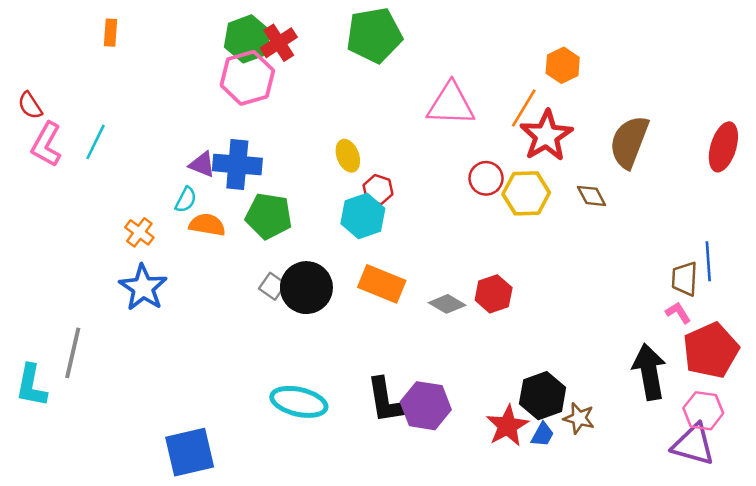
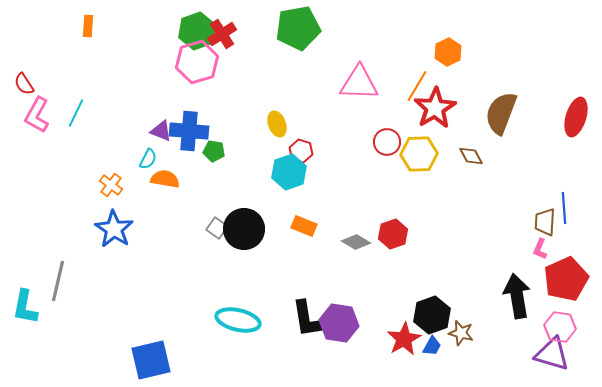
green pentagon: (269, 216) -> (214, 151), moved, size x0.6
orange rectangle: (382, 284) -> (304, 226), size x0.7
pink L-shape: (678, 313) -> (540, 249), turned -125

